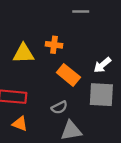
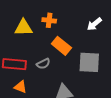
white arrow: (102, 65) -> (94, 24), moved
gray semicircle: (59, 107) -> (43, 64), moved

